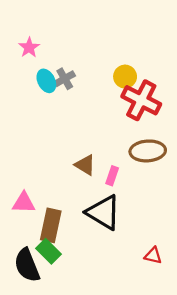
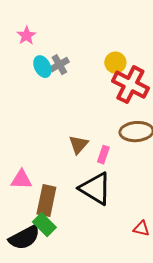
brown triangle: (85, 165) -> (78, 145), turned 40
black semicircle: (27, 265) -> (24, 238), turned -96

